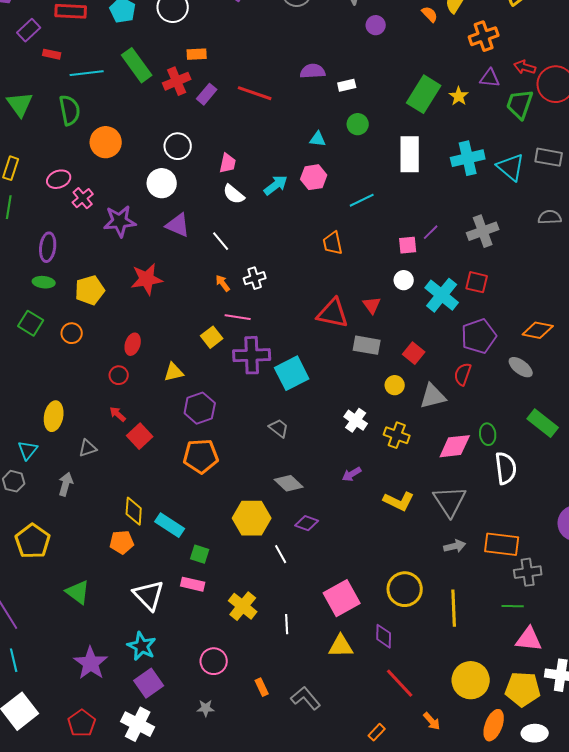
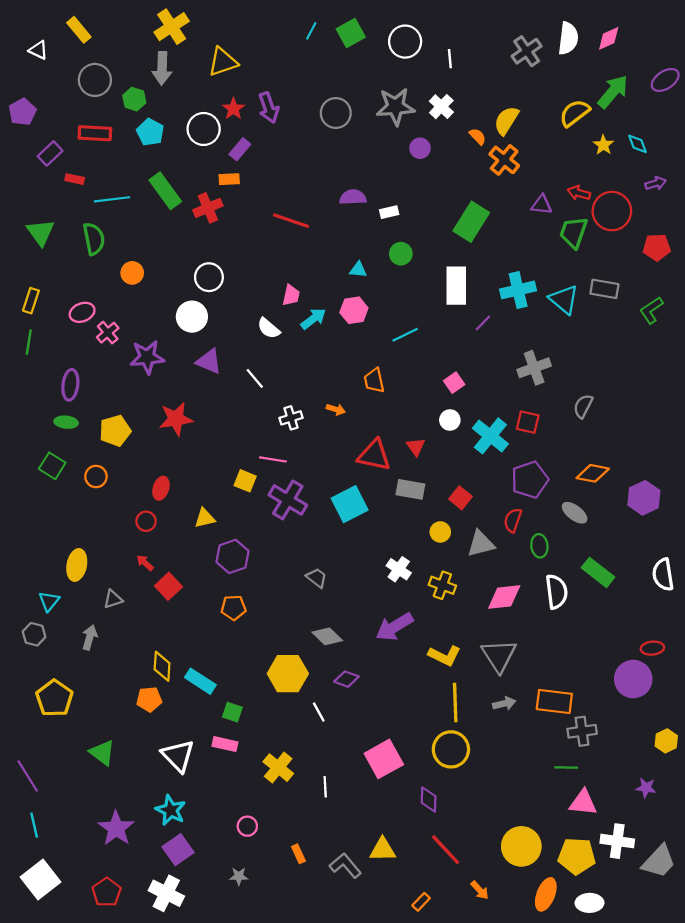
orange cross: (484, 36) -> (504, 160), moved, turned -32
purple rectangle: (207, 94) -> (240, 149), moved
yellow star: (459, 96) -> (603, 145), moved
orange circle: (106, 142) -> (132, 273), size x0.7
pink trapezoid: (228, 163) -> (291, 295), moved
gray semicircle: (550, 217) -> (583, 406), moved, turned -60
purple line: (431, 232) -> (483, 323), moved
pink square: (408, 245) -> (454, 383), turned -30
orange arrow: (223, 283) -> (336, 409), moved, turned 144
yellow square: (212, 337) -> (245, 481), turned -30
purple cross: (252, 355) -> (288, 500), turned 33
cyan square: (292, 373) -> (350, 504), moved
green ellipse: (488, 434) -> (539, 546), moved
orange pentagon: (201, 456) -> (233, 608), size x0.7
white semicircle: (506, 468) -> (556, 592), moved
purple arrow: (352, 474) -> (394, 627), size x1.8
yellow line: (454, 608) -> (455, 702), moved
yellow triangle: (341, 646) -> (383, 850), moved
pink circle: (214, 661) -> (247, 826), size x0.7

